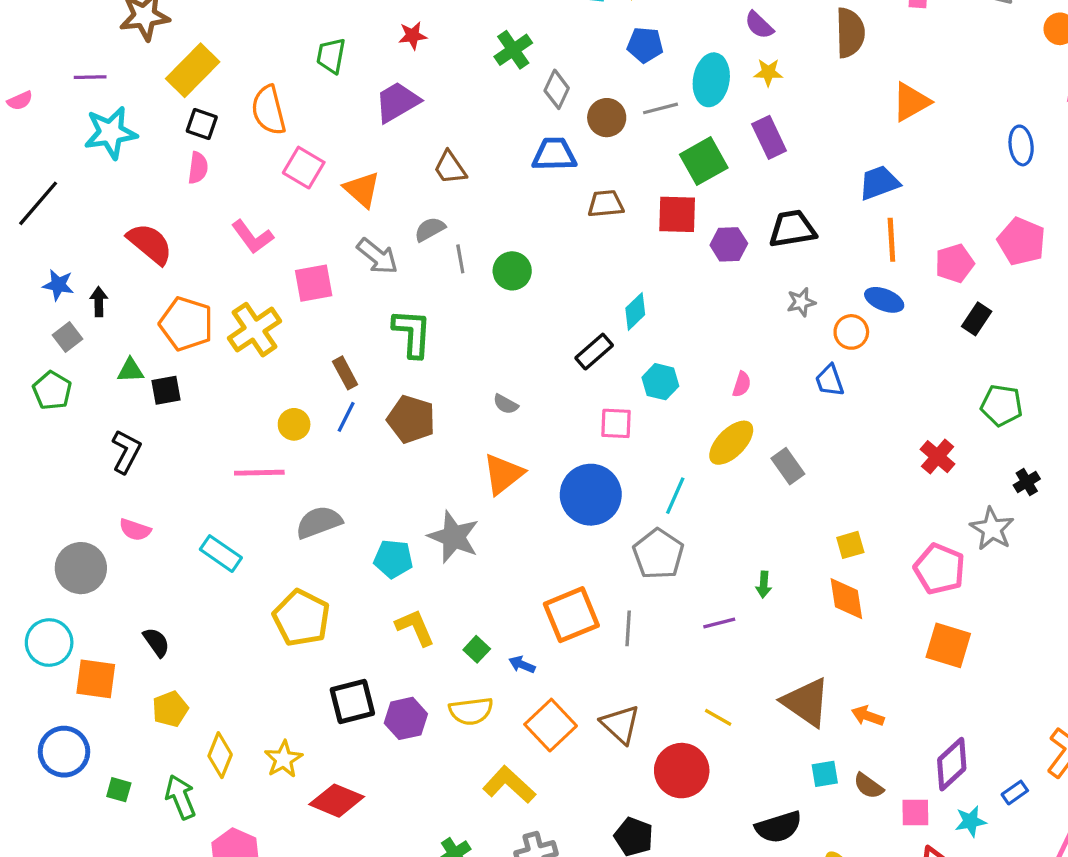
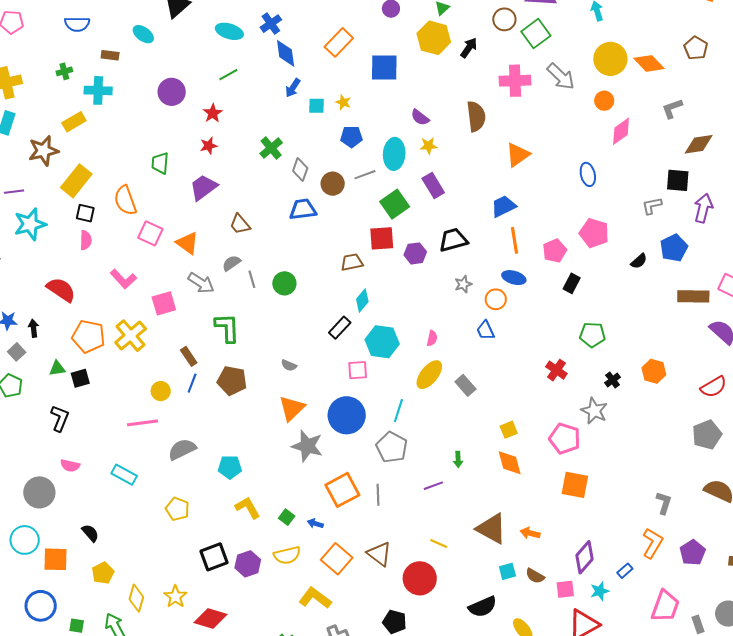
brown trapezoid: (606, 204) -> (352, 262), moved
cyan hexagon: (660, 382) -> (382, 342), size x1.5
gray star: (454, 537) -> (307, 446), moved
yellow pentagon: (301, 618) -> (177, 509), size x0.7

